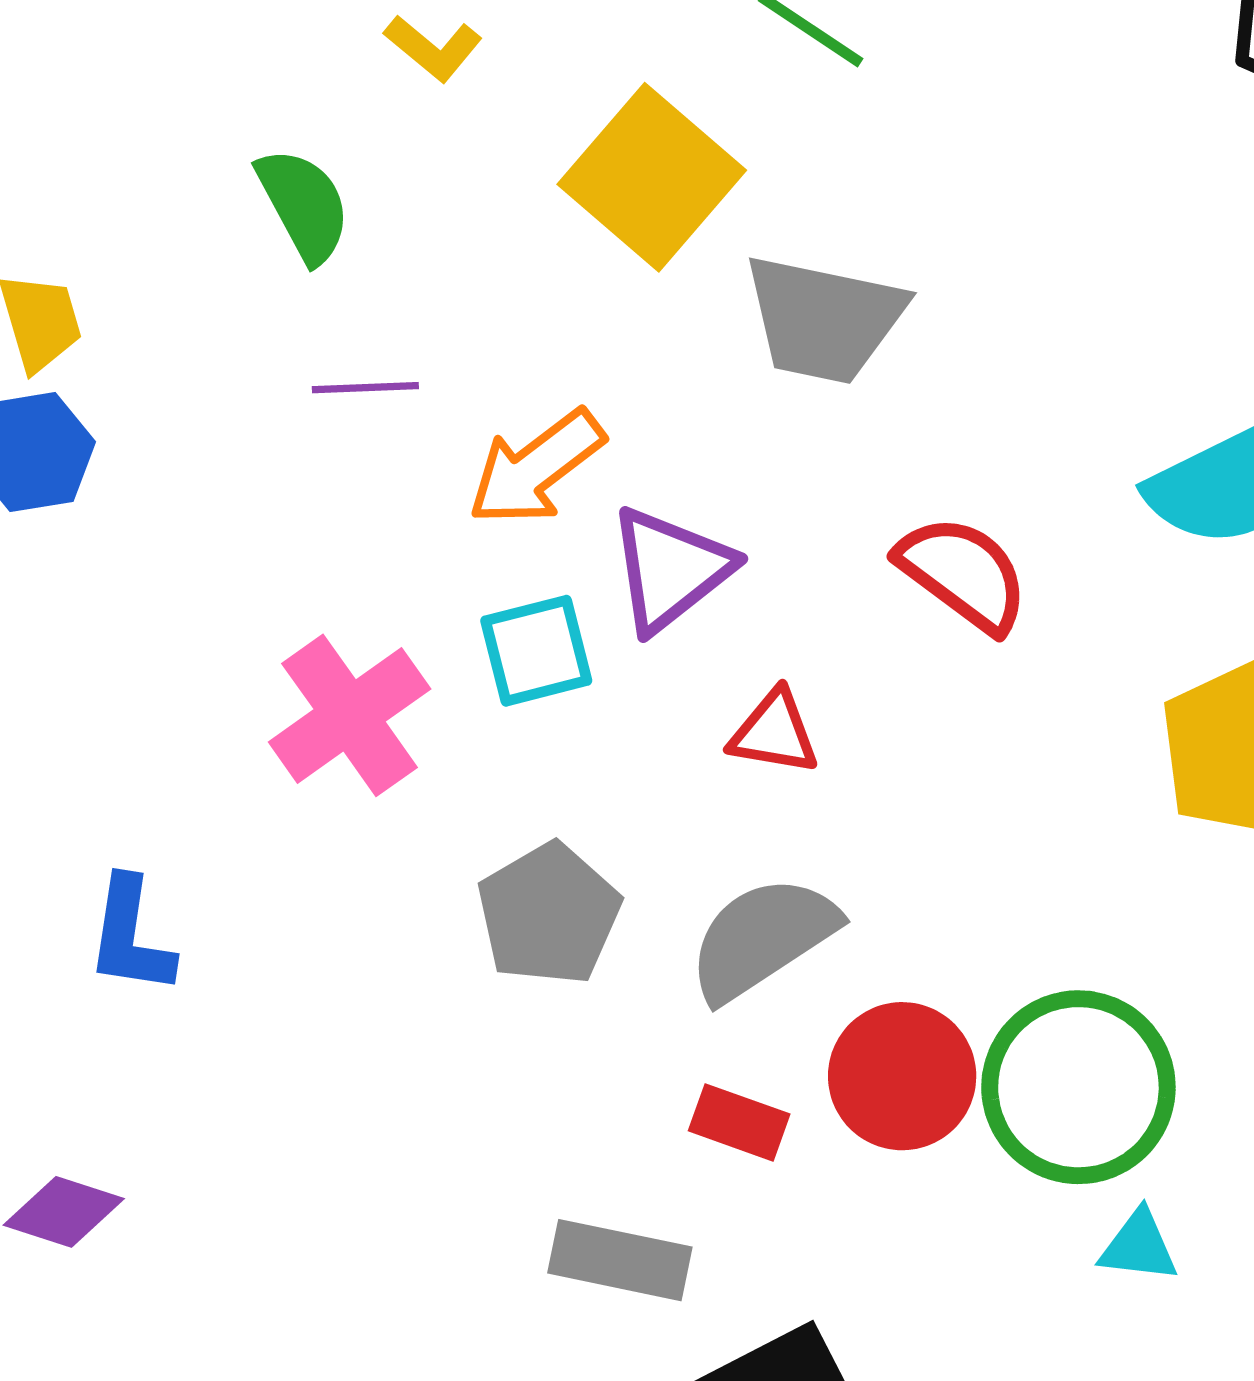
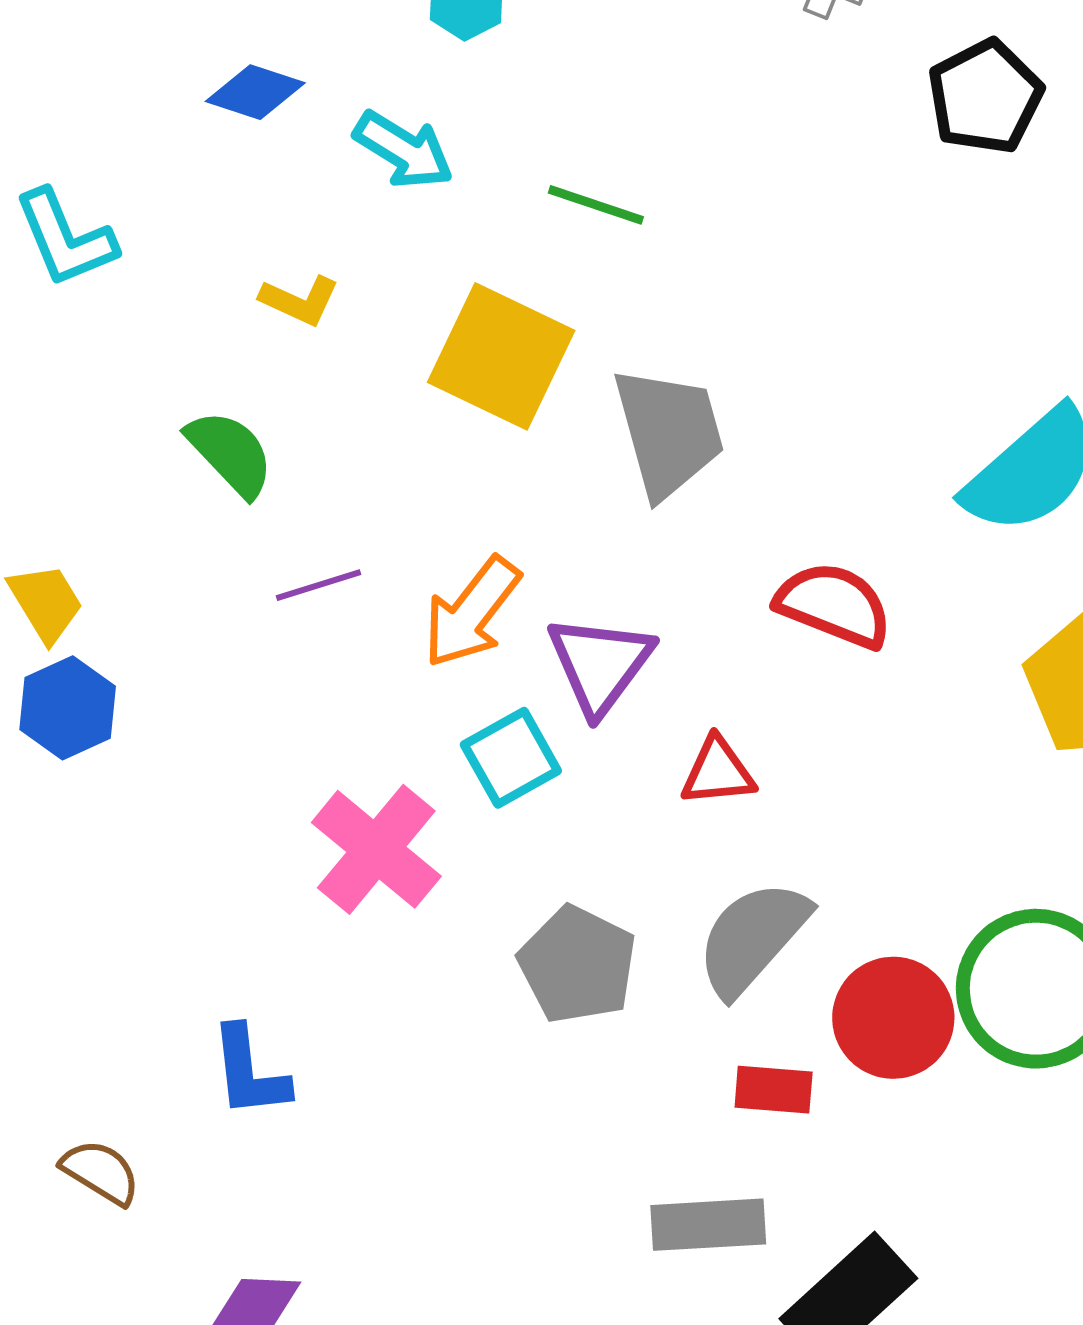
gray trapezoid: (824, 319) -> (669, 432), turned -102

